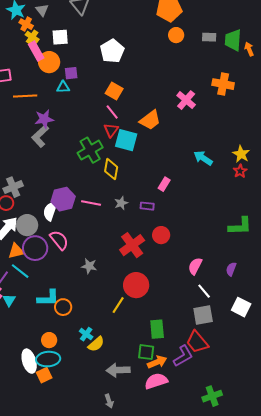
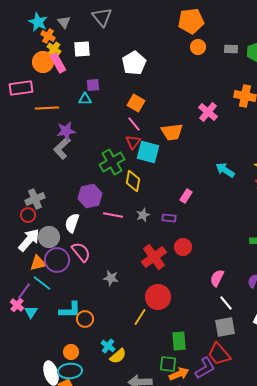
orange circle: (49, 62) -> (43, 62), moved
orange trapezoid: (150, 120) -> (172, 132), turned 30
purple hexagon: (63, 199) -> (90, 196), moved

